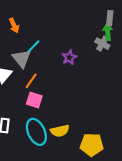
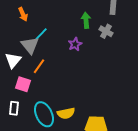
green arrow: (108, 32) -> (86, 20), moved
pink square: (34, 100) -> (23, 84), moved

